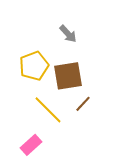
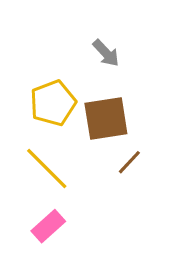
yellow line: (48, 110) -> (47, 168), moved

